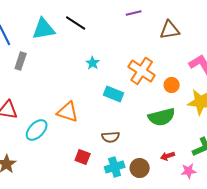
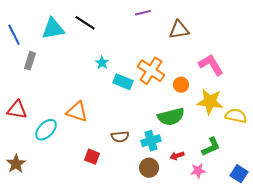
cyan rectangle: (114, 94) -> (123, 82), moved
cyan cross: (115, 167) -> (151, 141), moved

